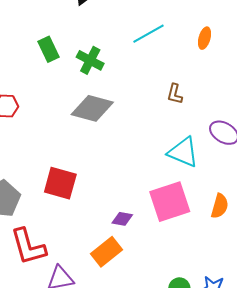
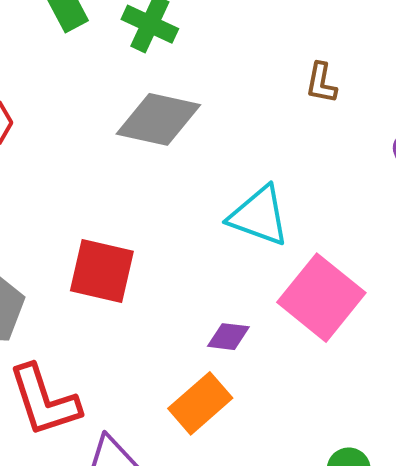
cyan triangle: (183, 152) -> (259, 216), moved
pink square: (170, 202) -> (321, 298), turned -30

